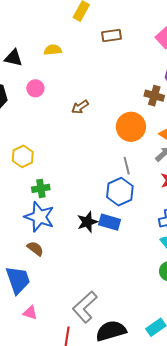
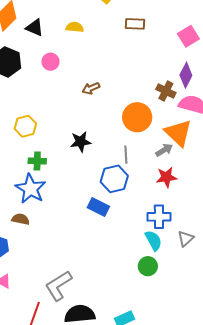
black star: (87, 222) -> (81, 142), moved
brown semicircle: (35, 249) -> (21, 219), turned -36

